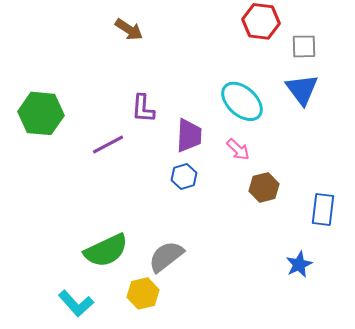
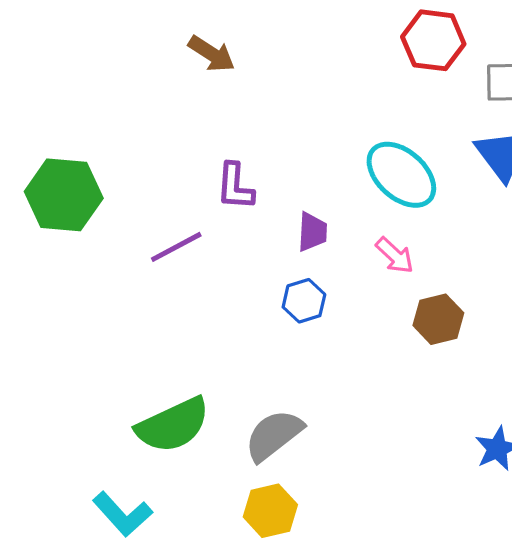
purple trapezoid: (189, 135) -> (312, 232), size x0.7
yellow hexagon: (143, 293) -> (270, 511), moved

